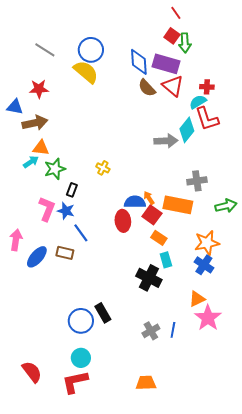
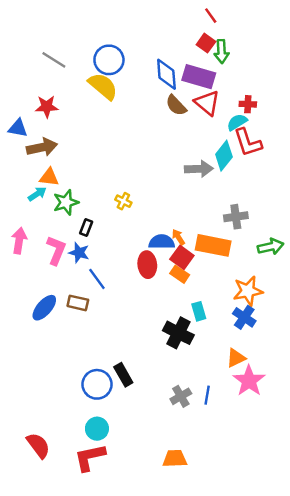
orange rectangle: (159, 238) -> (180, 274), moved
pink arrow: (16, 240) -> (19, 241), moved

